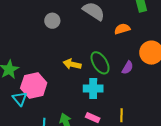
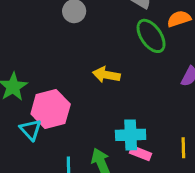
green ellipse: (100, 63) -> (151, 36), moved
cyan cross: (93, 89) -> (131, 135), moved

